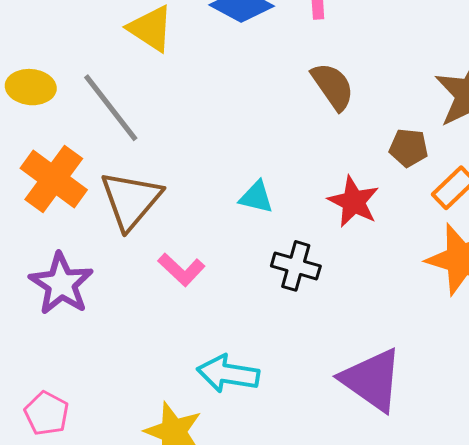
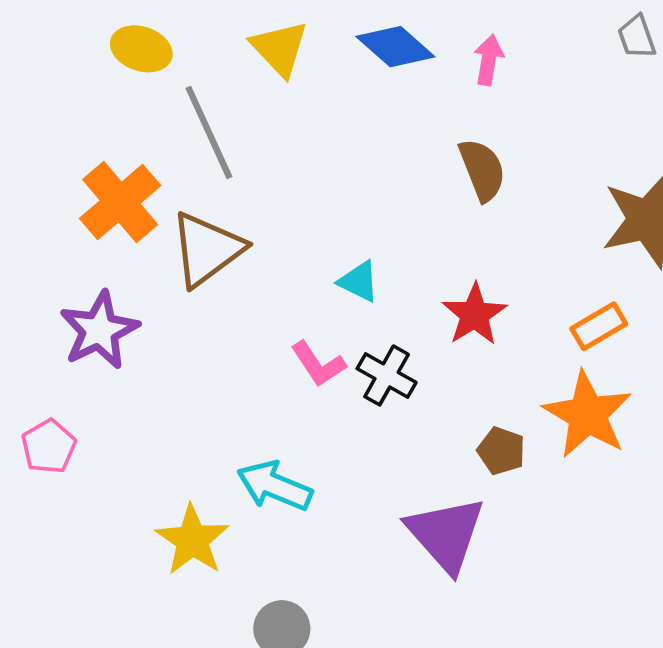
yellow ellipse: (31, 87) -> (141, 49), moved
brown pentagon: (409, 148) -> (501, 451), moved
pink L-shape: (181, 270) -> (318, 364), moved
pink pentagon: (46, 414) -> (49, 447), moved

